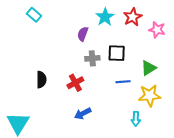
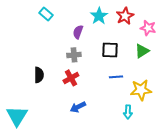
cyan rectangle: (34, 15) -> (46, 14), moved
gray cross: (92, 58) -> (74, 55), moved
green triangle: (149, 68) -> (142, 51), moved

